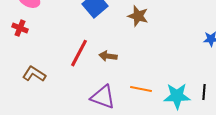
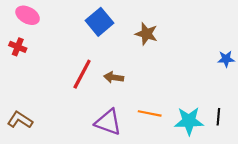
brown L-shape: (34, 74) -> (20, 120), moved

